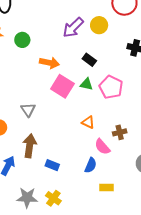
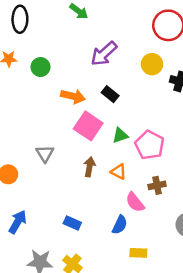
yellow circle: (99, 25) -> (152, 64), moved
black rectangle: (89, 60) -> (110, 94), moved
green triangle: (86, 84) -> (120, 135), moved, turned -32
pink pentagon: (111, 87) -> (150, 145), moved
brown arrow: (30, 146) -> (89, 167), moved, size x0.7

